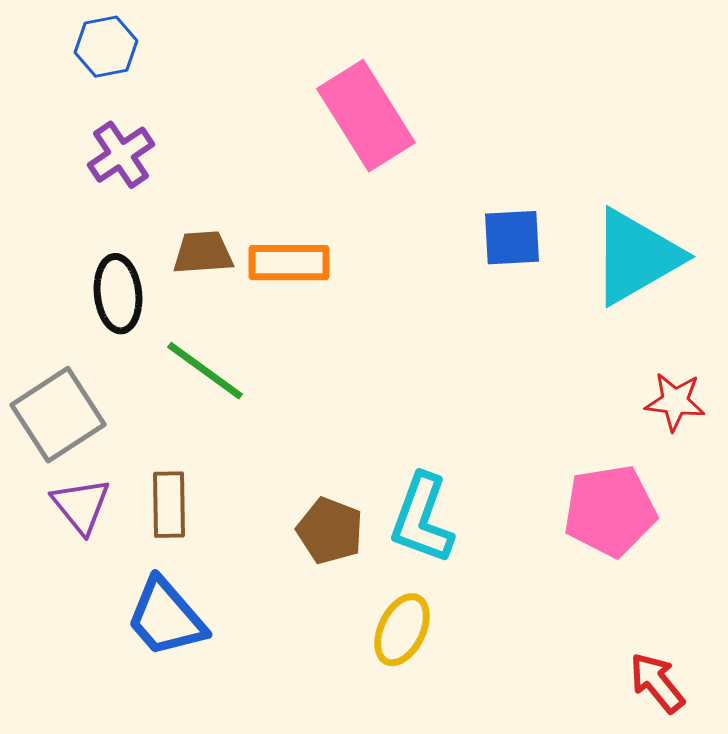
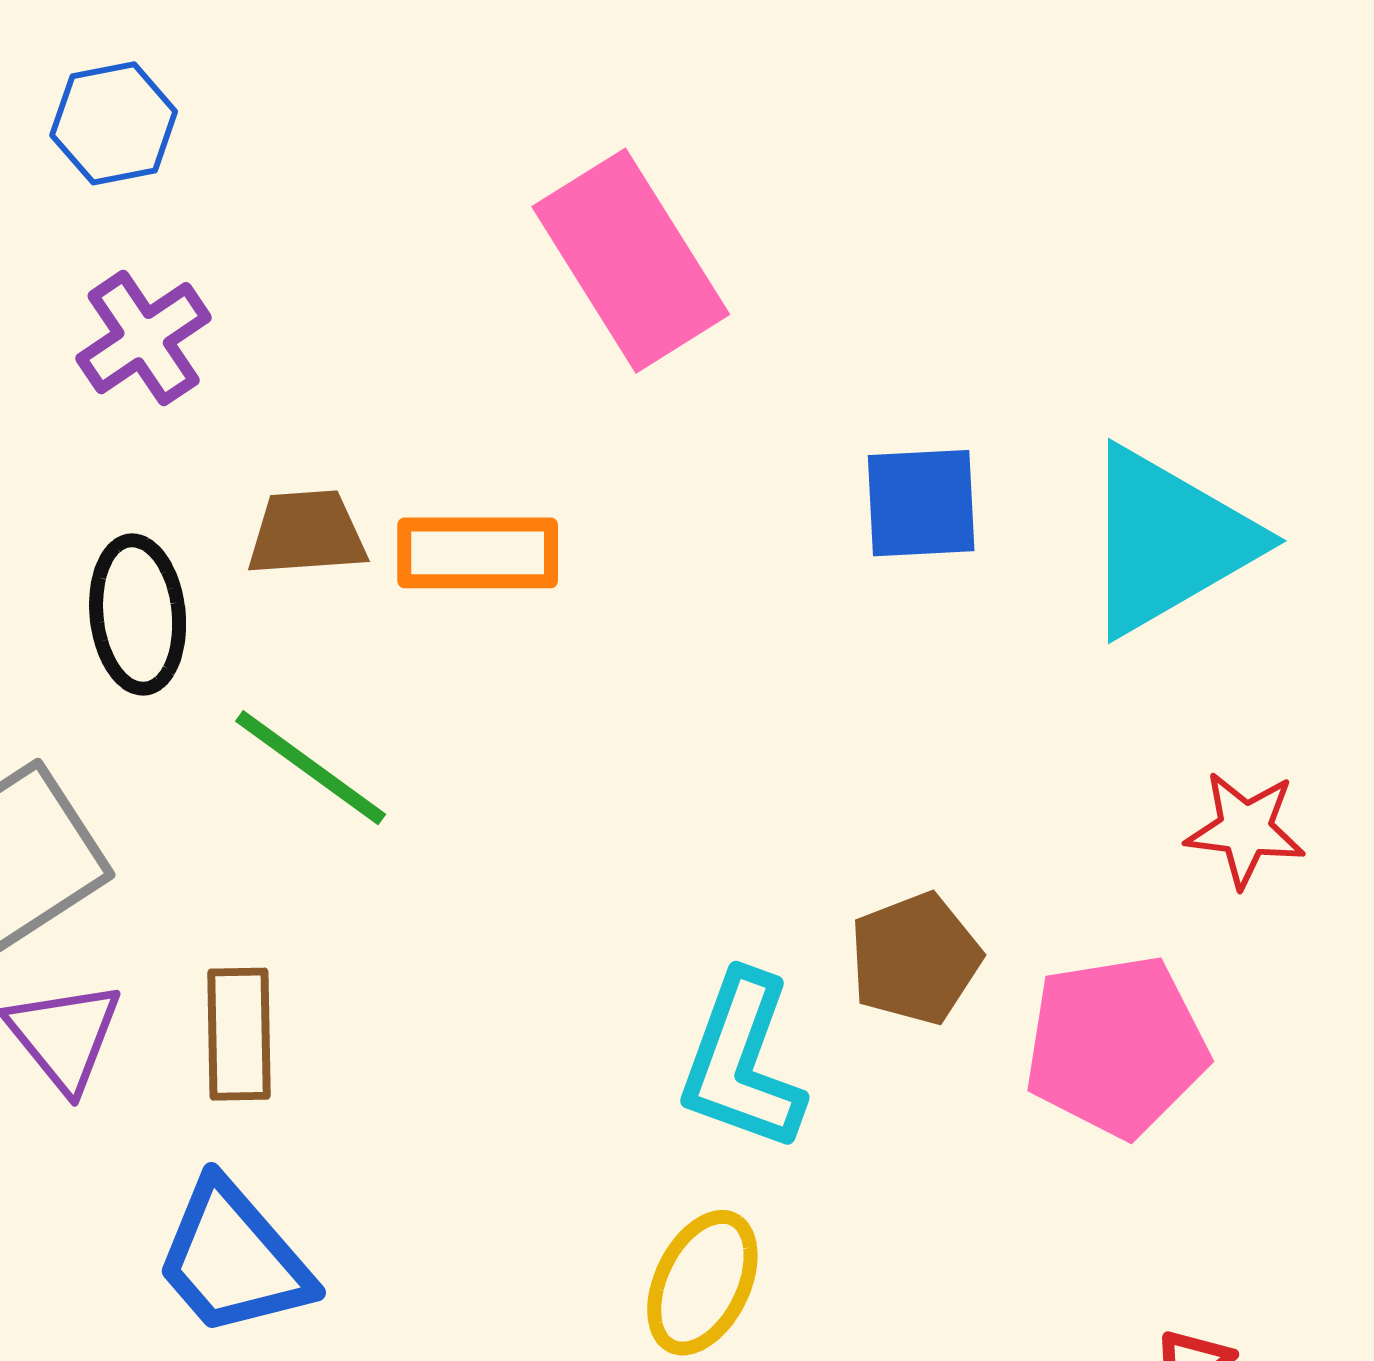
brown pentagon: (330, 531) -> (915, 959), moved, turned 30

